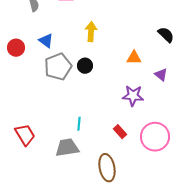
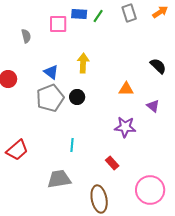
blue triangle: (46, 41) -> (51, 72), moved
cyan line: (79, 124) -> (72, 145), moved
red trapezoid: (25, 135) -> (17, 150), moved, turned 80
pink circle: (155, 137) -> (150, 190), moved

